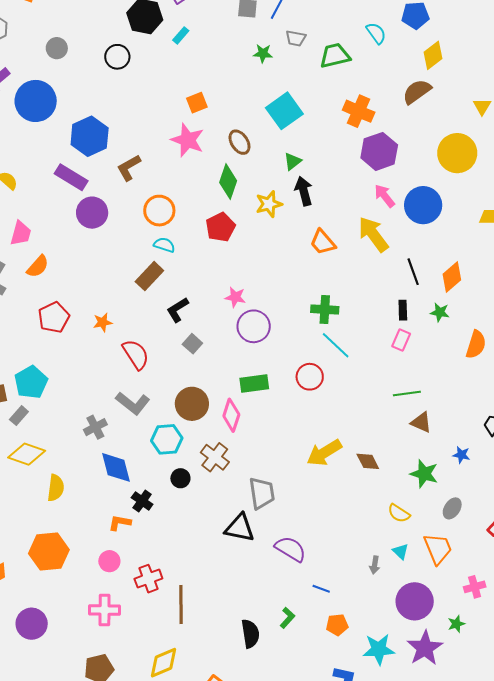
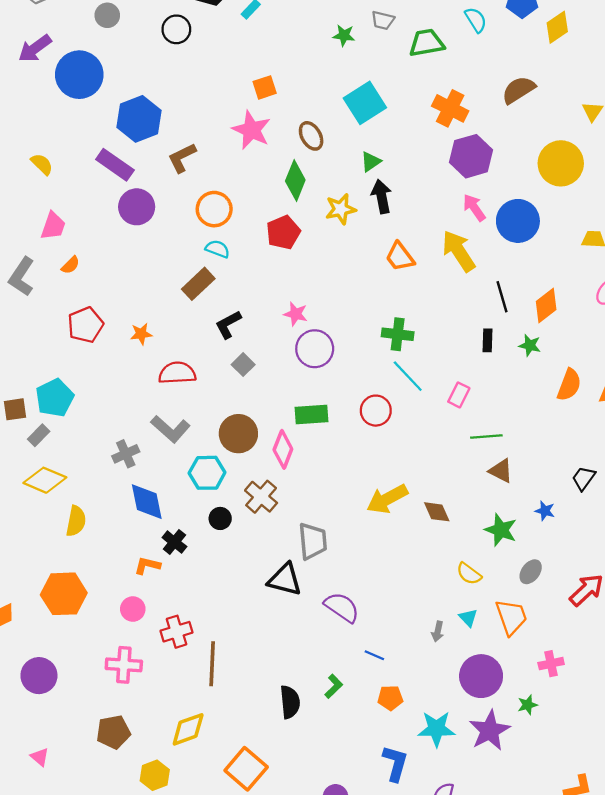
yellow diamond: (433, 55) -> (557, 27), moved
orange semicircle: (38, 266) -> (71, 265), size x0.7
pink rectangle: (401, 340) -> (459, 395), moved
red semicircle: (136, 354) -> (177, 373), turned -64

